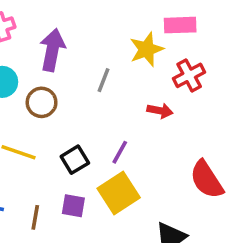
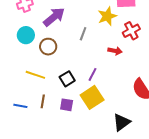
purple arrow: (52, 50) -> (54, 17), turned 40
brown line: (35, 217) -> (43, 101), moved

